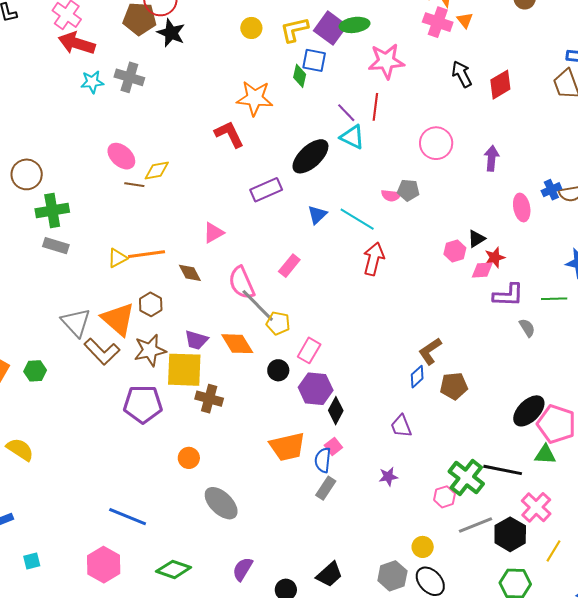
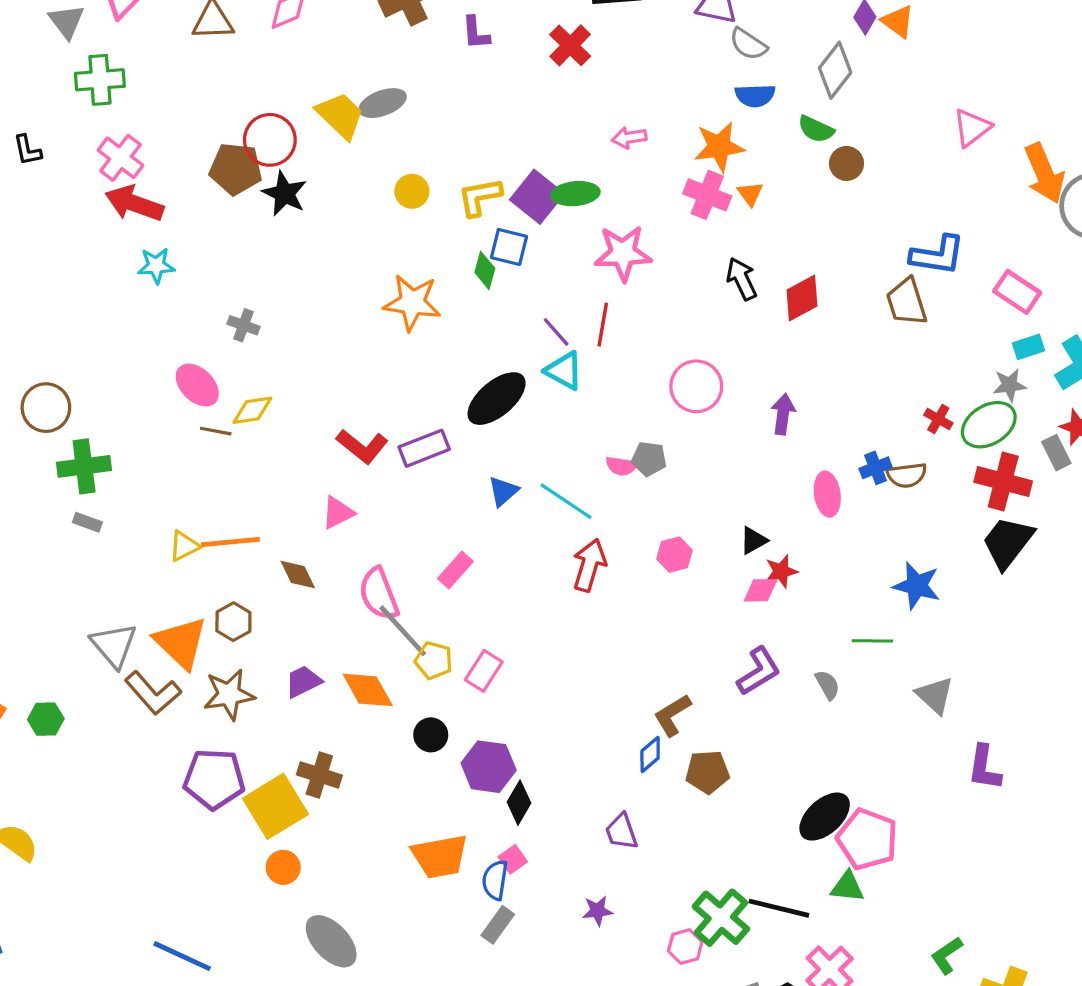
gray cross: (129, 77) -> (243, 325), moved, size x0.7
red L-shape: (229, 134) -> (362, 446), moved, turned 152
gray rectangle: (56, 246) -> (87, 522), size x0.7
pink hexagon: (455, 251) -> (674, 555), moved
purple L-shape: (508, 295) -> (759, 671), moved, turned -36
purple trapezoid: (196, 340) -> (303, 681), turned 135
pink rectangle: (309, 350) -> (484, 671), moved
yellow square: (184, 370) -> (275, 806), moved, turned -36

